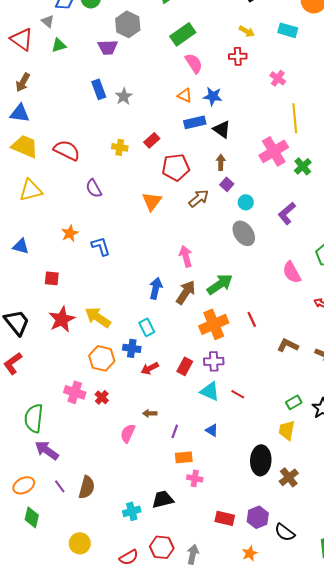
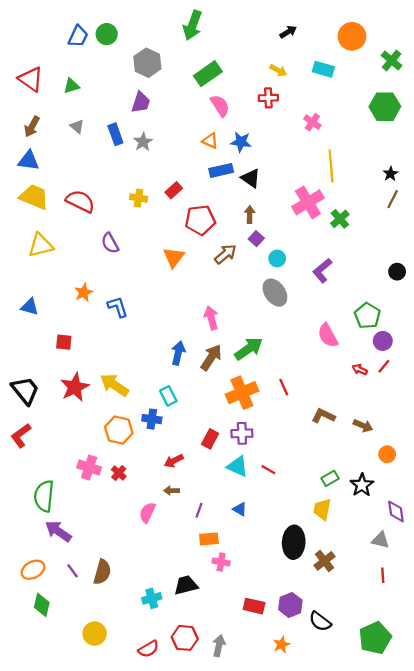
gray triangle: (48, 21) -> (77, 126), moved
purple trapezoid: (108, 47) -> (141, 102), moved, turned -70
red arrow: (150, 368) -> (174, 461), moved

